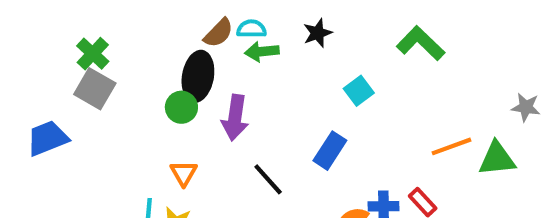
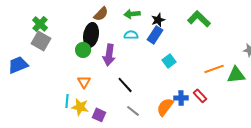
cyan semicircle: (252, 29) -> (131, 35), moved
black star: (318, 33) -> (158, 20), moved
green arrow: (262, 52) -> (132, 14), moved
cyan square: (359, 91) -> (169, 61), moved
blue rectangle: (330, 151) -> (155, 35), moved

